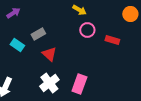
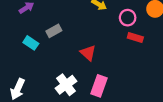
pink circle: (87, 30) -> (128, 18), moved
red triangle: (49, 54) -> (88, 53), moved

